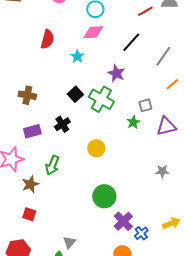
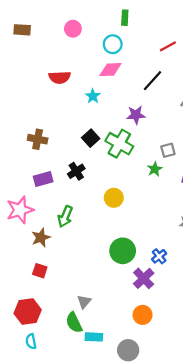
red semicircle: (47, 39) -> (60, 77), turned 72
purple star: (116, 73) -> (136, 115), turned -30
blue cross: (141, 233) -> (159, 256), moved

